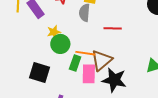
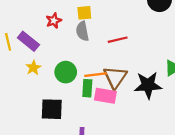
yellow star: (54, 32) -> (33, 68), moved
pink rectangle: (89, 74) -> (105, 96), turned -66
black star: (114, 80) -> (148, 85), moved

